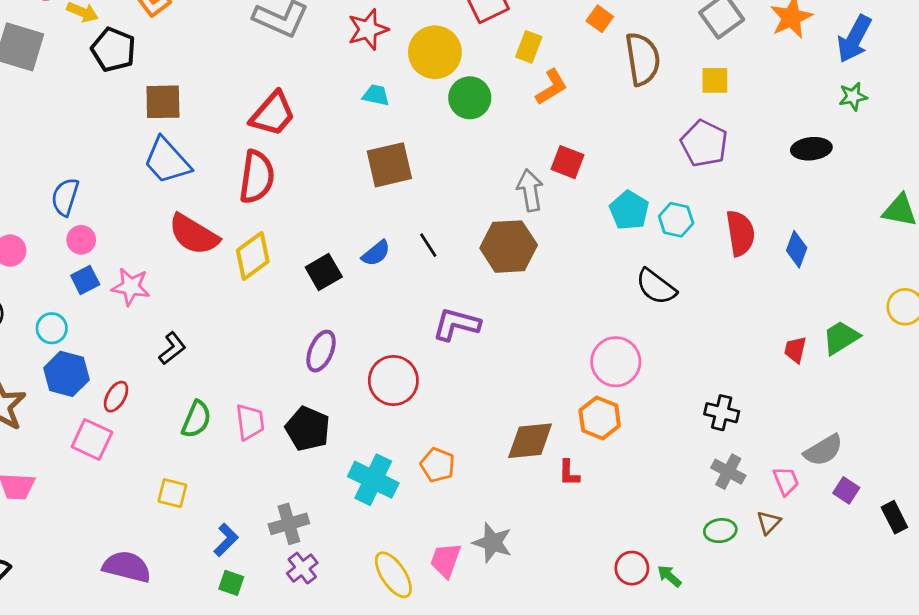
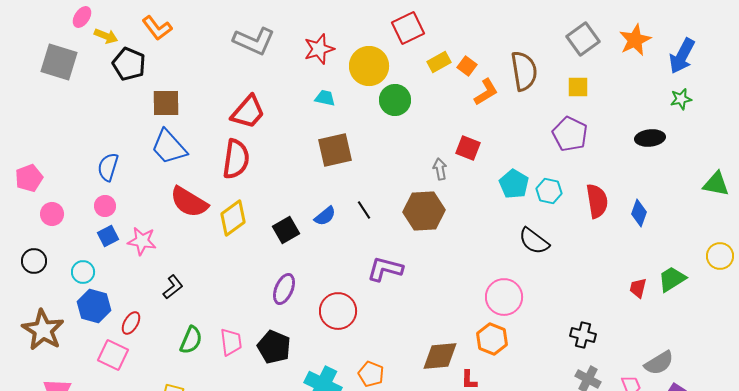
orange square: (600, 19) -> (467, 66), moved
yellow rectangle: (529, 47) -> (439, 62), turned 40
orange L-shape: (551, 87) -> (486, 92), moved
gray arrow: (530, 190) -> (440, 169), size x0.7
blue semicircle: (65, 197) -> (108, 167), moved

